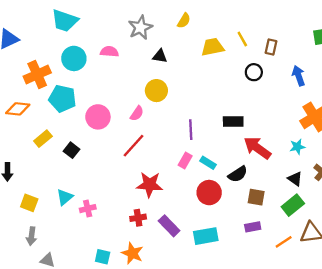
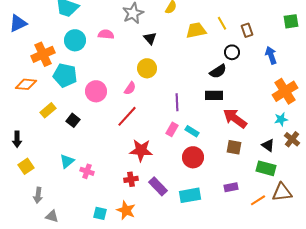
brown rectangle: (271, 47) -> (247, 30), turned -32
black triangle: (160, 56) -> (150, 38), turned 40
cyan star: (297, 147) -> (281, 119), moved
black semicircle: (238, 174) -> (218, 71), moved
brown square: (256, 197) -> (234, 147), moved
yellow square: (29, 203) -> (26, 166), moved, turned 35
green rectangle: (293, 205) -> (266, 168), turned 54
pink cross: (88, 209) -> (87, 171), turned 32

